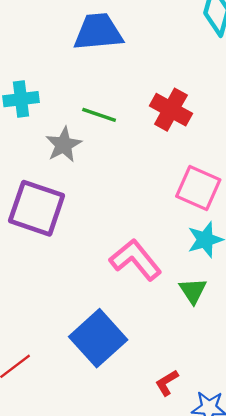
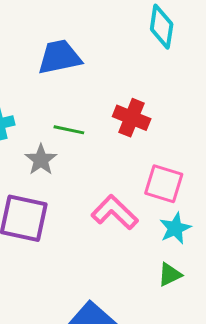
pink L-shape: (135, 260) -> (115, 212), moved
green triangle: (193, 291) -> (170, 275), turned 44

